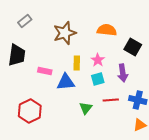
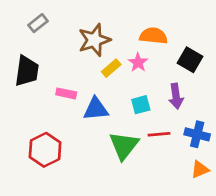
pink star: (98, 60) -> (138, 62), moved
yellow rectangle: (77, 63) -> (111, 68), moved, turned 48
green triangle: (86, 108) -> (124, 146), size x1.6

